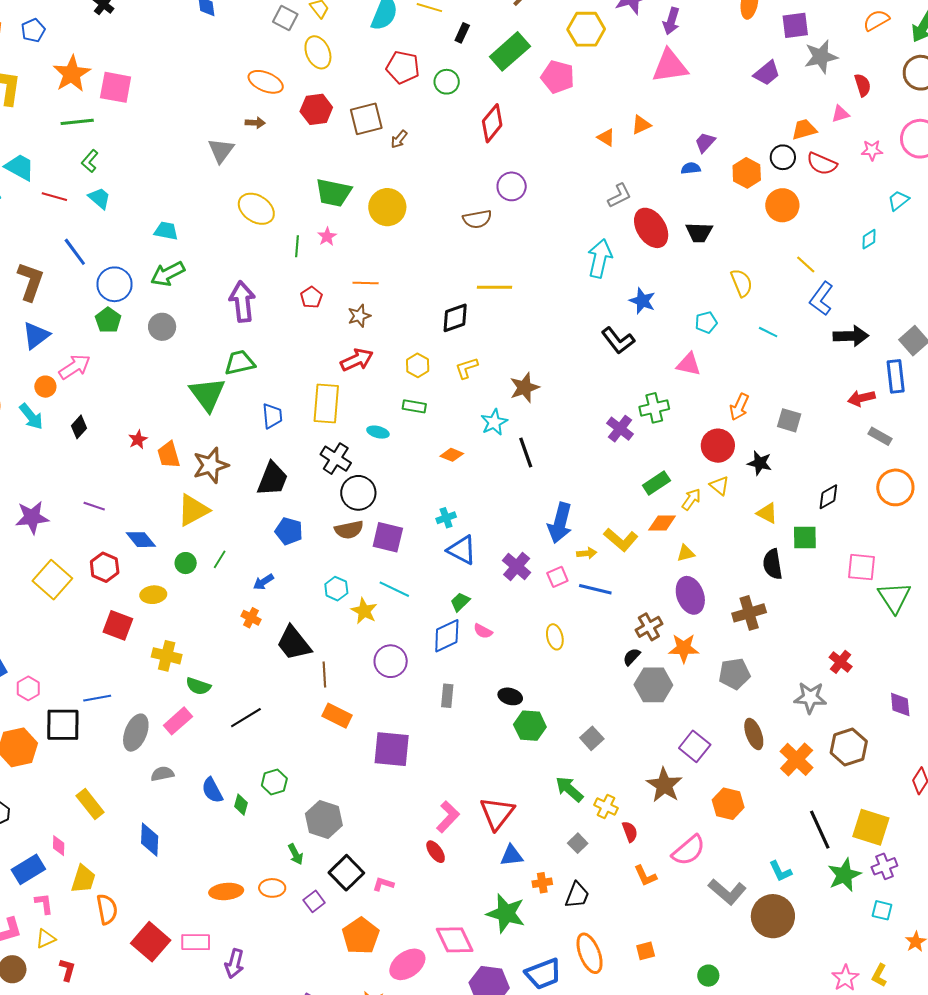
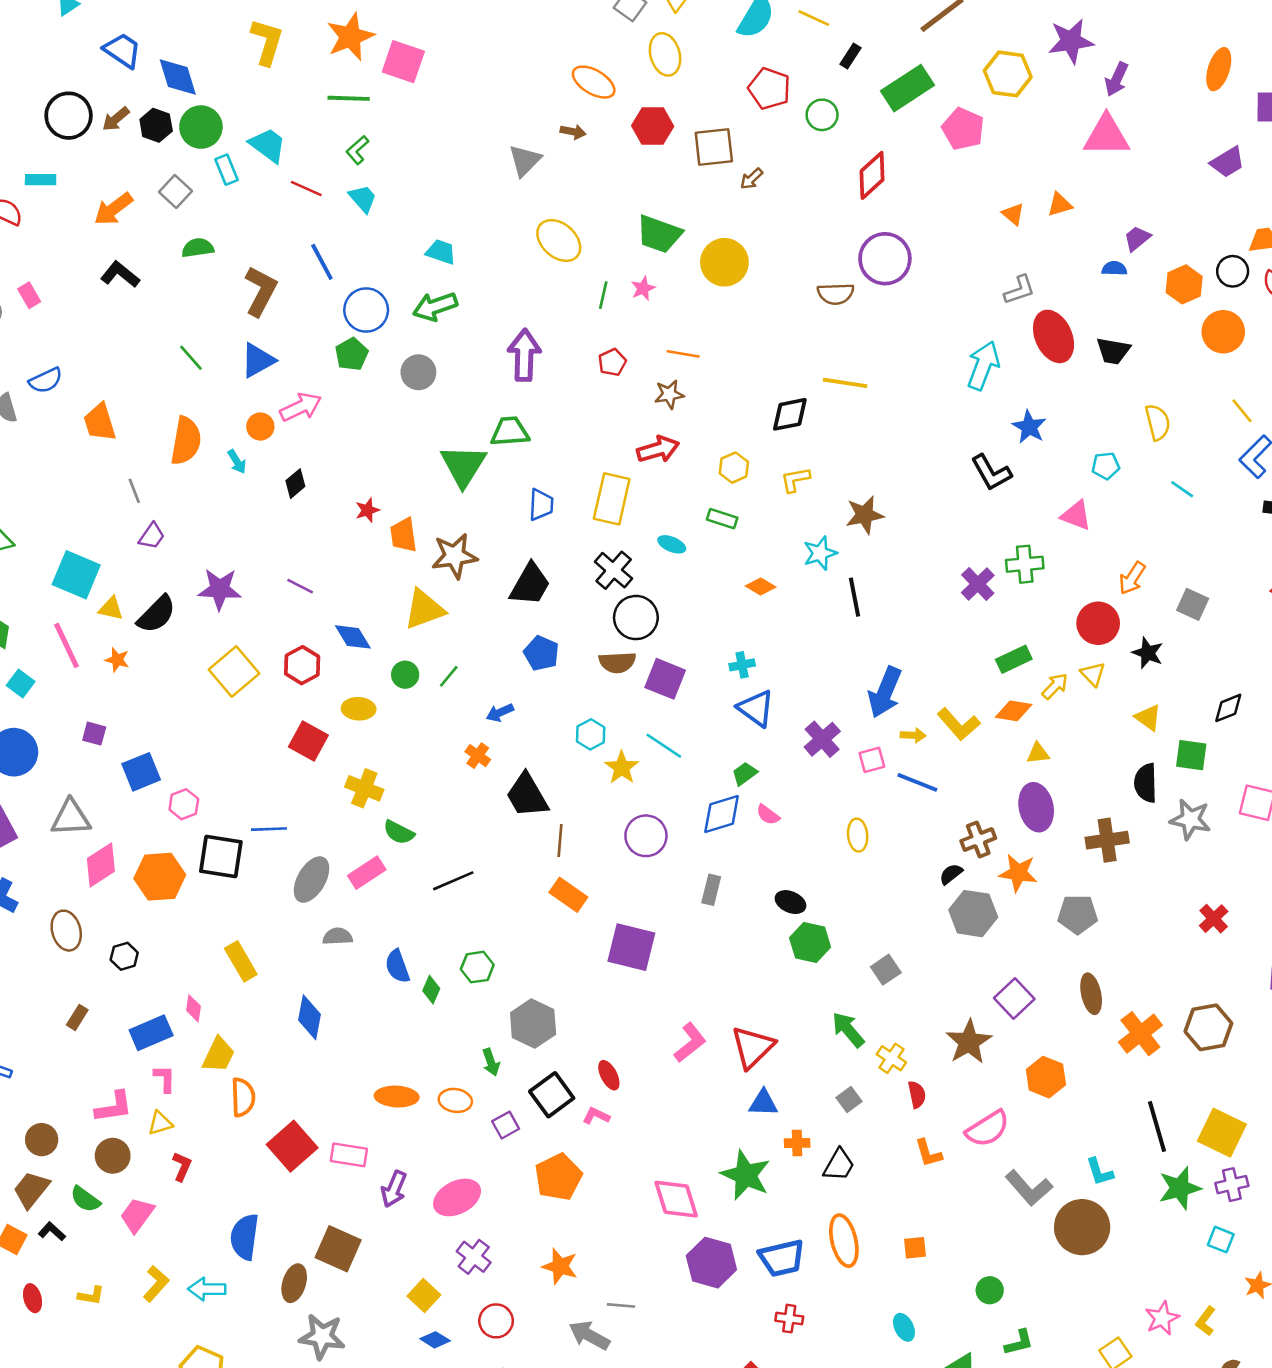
purple circle: (512, 186) -> (885, 259), size x1.4
cyan arrow: (31, 416) -> (237, 462), size x0.7
gray star: (810, 698) -> (1190, 819), moved
red ellipse: (436, 852) -> (609, 1075), moved
pink ellipse: (407, 964) -> (457, 1197), moved

